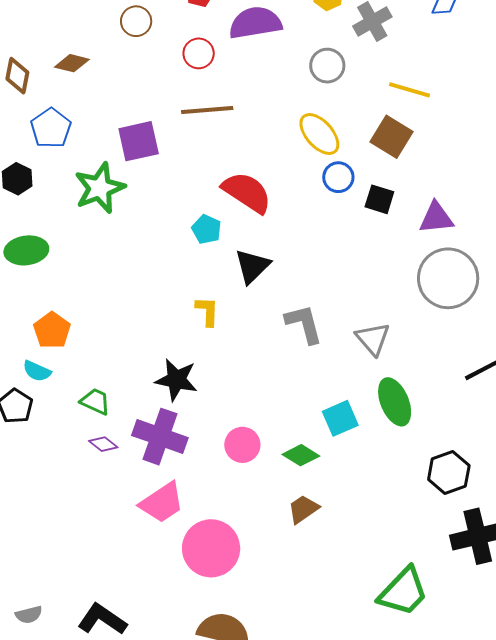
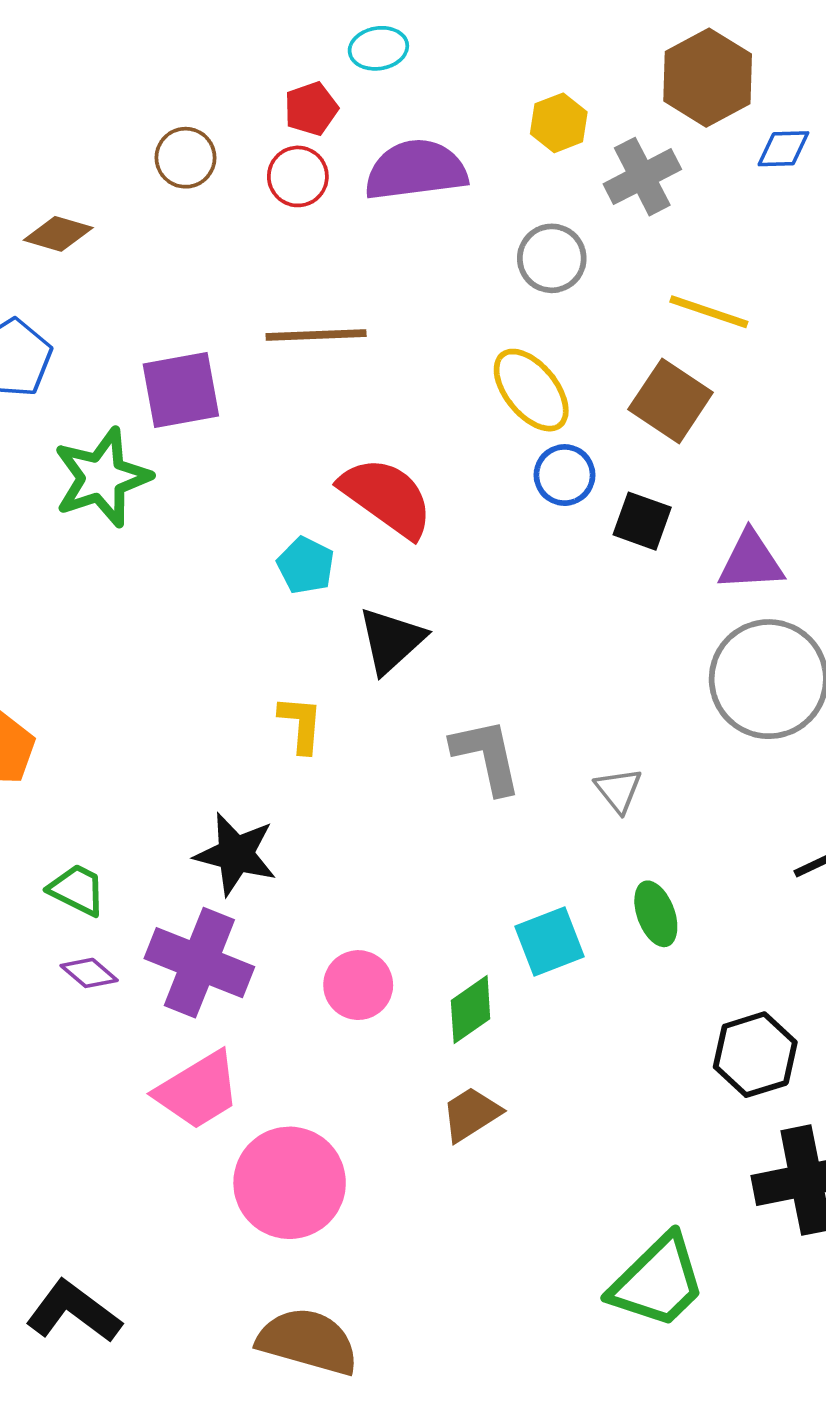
red circle: (199, 53) -> (298, 176), moved
gray triangle: (373, 339) -> (618, 790), size x0.7
green ellipse: (395, 402) -> (656, 914), size x0.7
green diamond: (301, 455) -> (471, 1010), turned -69

